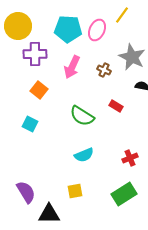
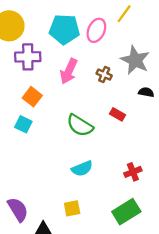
cyan square: (30, 124) -> (23, 124), moved

